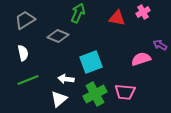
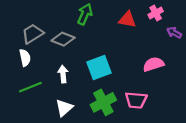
gray trapezoid: (25, 20) -> (33, 34), moved
purple arrow: (160, 45) -> (174, 33), moved
white arrow: (66, 79) -> (63, 74), moved, turned 77

